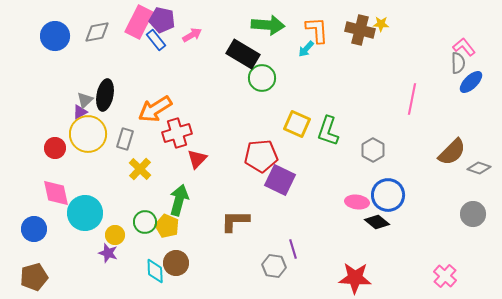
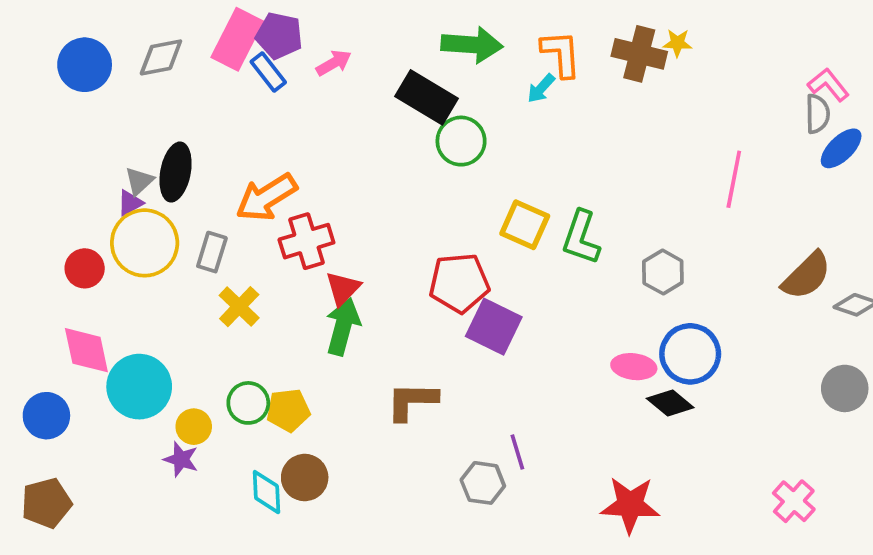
green arrow: (179, 200) -> (343, 327), moved
yellow pentagon: (167, 226) -> (288, 410), turned -30

